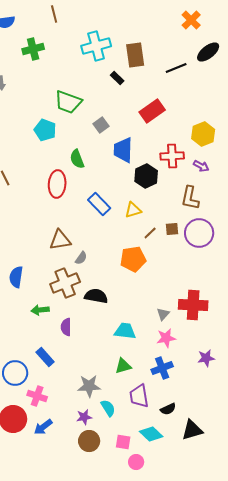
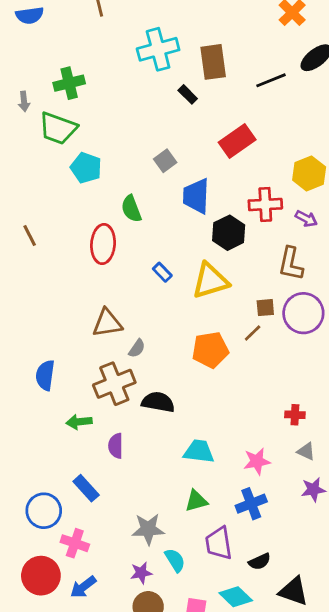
green cross: (33, 49) -> (69, 83), moved
green trapezoid: (68, 102) -> (58, 128), moved
blue rectangle: (99, 204) -> (162, 272), size x0.6
yellow triangle: (133, 210) -> (210, 281), size x1.6
brown line: (150, 233) -> (253, 333), moved
red cross: (193, 305) -> (295, 415), size x0.5
gray triangle: (163, 314) -> (306, 451), moved, turned -48
black triangle: (192, 430) -> (294, 591), turned 35

